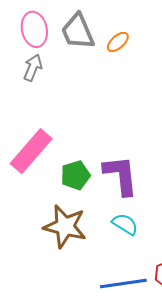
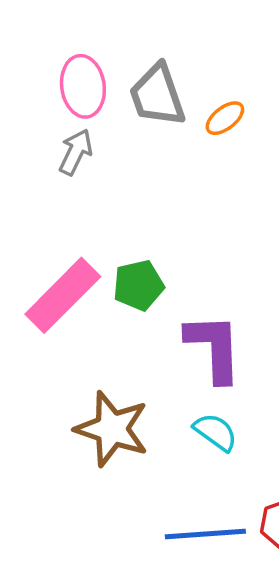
green pentagon: (76, 175) -> (139, 285), moved

